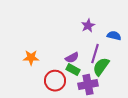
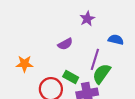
purple star: (88, 26) -> (87, 19), moved
purple semicircle: (72, 58) -> (65, 44), moved

